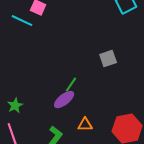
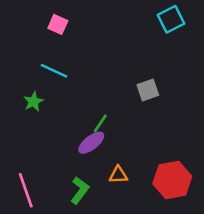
cyan line: (22, 21) -> (54, 71), moved
green star: (15, 106) -> (33, 102), moved

